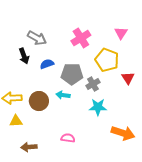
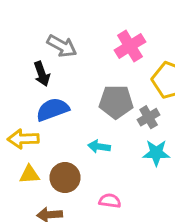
blue semicircle: (47, 64) -> (53, 109), moved, size x1.5
cyan arrow: (63, 95) -> (99, 147), moved
brown circle: (39, 101) -> (65, 178), moved

